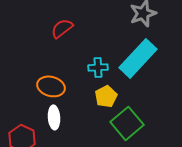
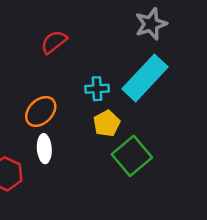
orange ellipse: (51, 86) -> (41, 111), turned -60

